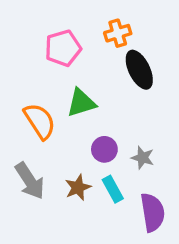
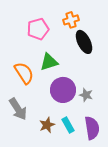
purple circle: (104, 149) -> (63, 90), size x1.6
brown star: (78, 187) -> (47, 125), moved
cyan rectangle: (113, 189) -> (68, 125), moved

